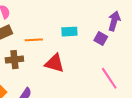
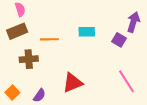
red triangle: (55, 63) -> (73, 83), moved, turned -40

